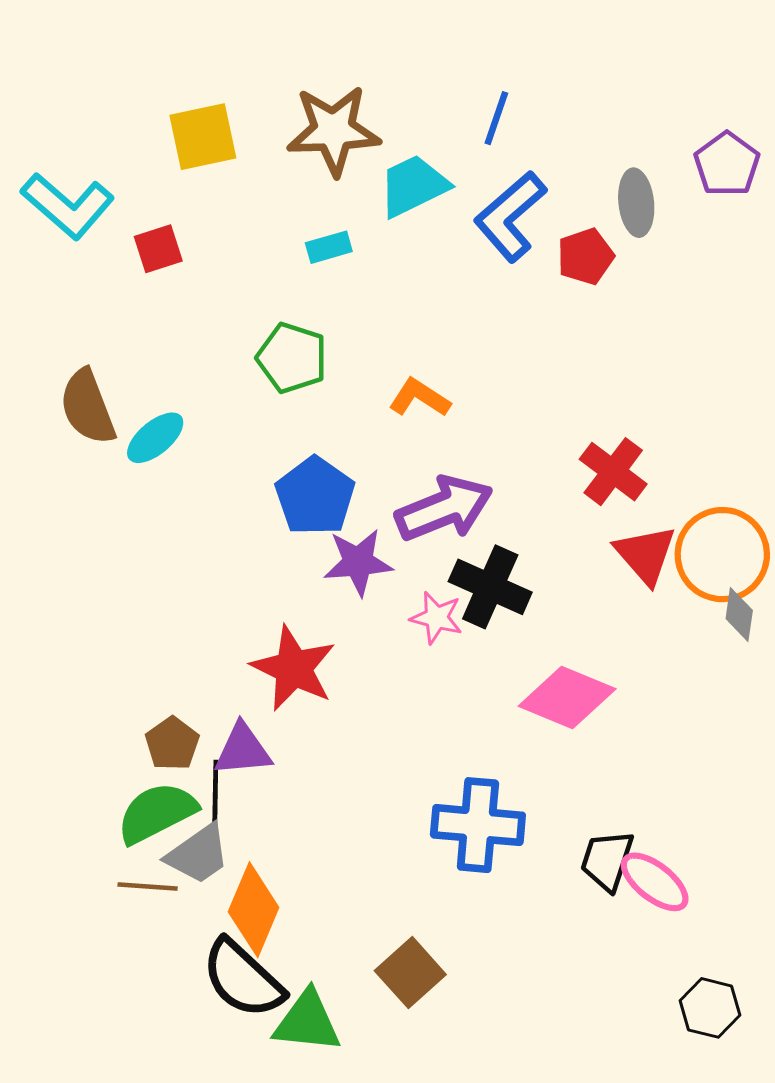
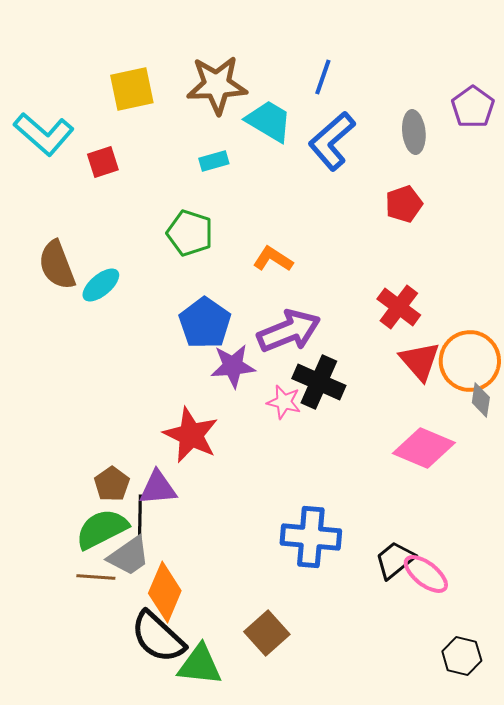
cyan trapezoid: (413, 186) -> (269, 121), turned 57
red pentagon: (586, 256) -> (404, 204), moved
pink diamond: (567, 697) -> (424, 448), moved
black trapezoid: (607, 860) -> (395, 560), turned 33

